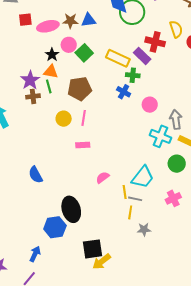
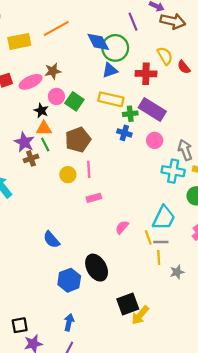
blue triangle: (88, 20) -> (110, 70), moved
purple rectangle: (142, 56) -> (152, 109), moved, size x1.4
blue hexagon: (55, 227) -> (69, 280), moved

